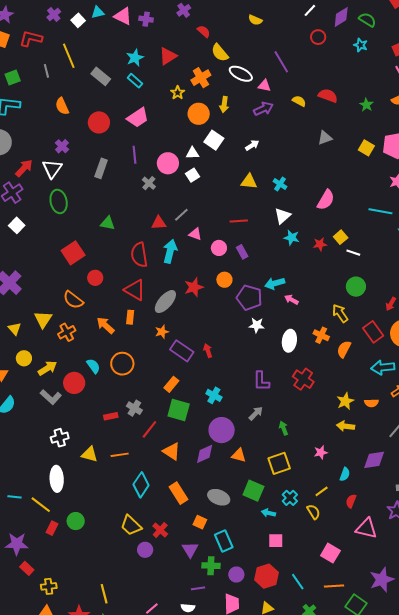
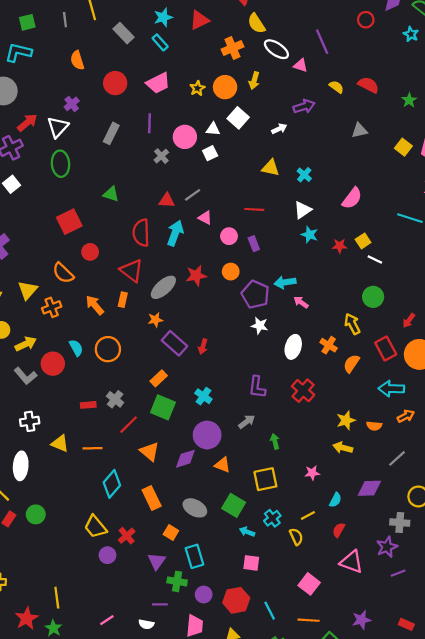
yellow star: (178, 93) -> (197, 88), moved
purple arrow: (263, 109) -> (304, 106), moved
red arrow: (208, 351) -> (203, 347), turned -152
purple star: (382, 580) -> (361, 620), size x0.7

